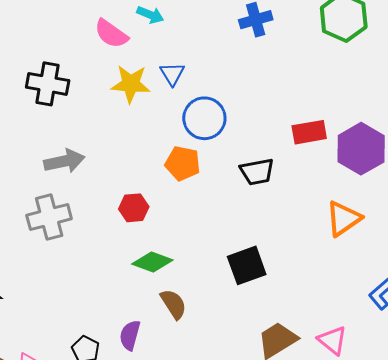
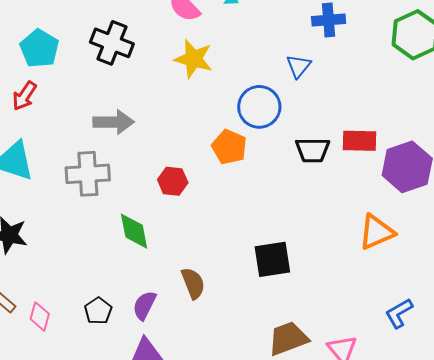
blue triangle: (172, 74) -> (299, 66), moved
black trapezoid: (257, 172) -> (313, 150), moved
green diamond: (152, 262) -> (134, 231), moved, turned 48

